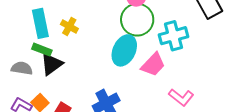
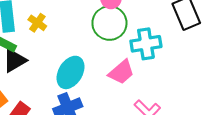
cyan ellipse: (124, 50) -> (70, 72), moved

